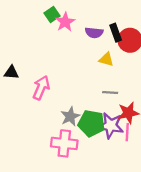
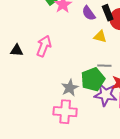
purple semicircle: (94, 33) -> (89, 13), turned 49
pink arrow: (41, 88) -> (44, 46), moved
green pentagon: (91, 123) -> (93, 79), moved, turned -30

